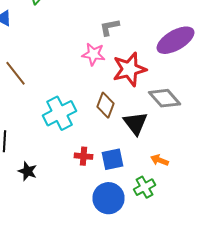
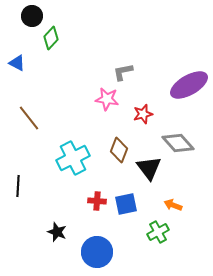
red star: (130, 69) -> (143, 114), size x0.6
black star: (28, 171) -> (57, 232), moved
blue circle: (108, 198) -> (97, 252), moved

